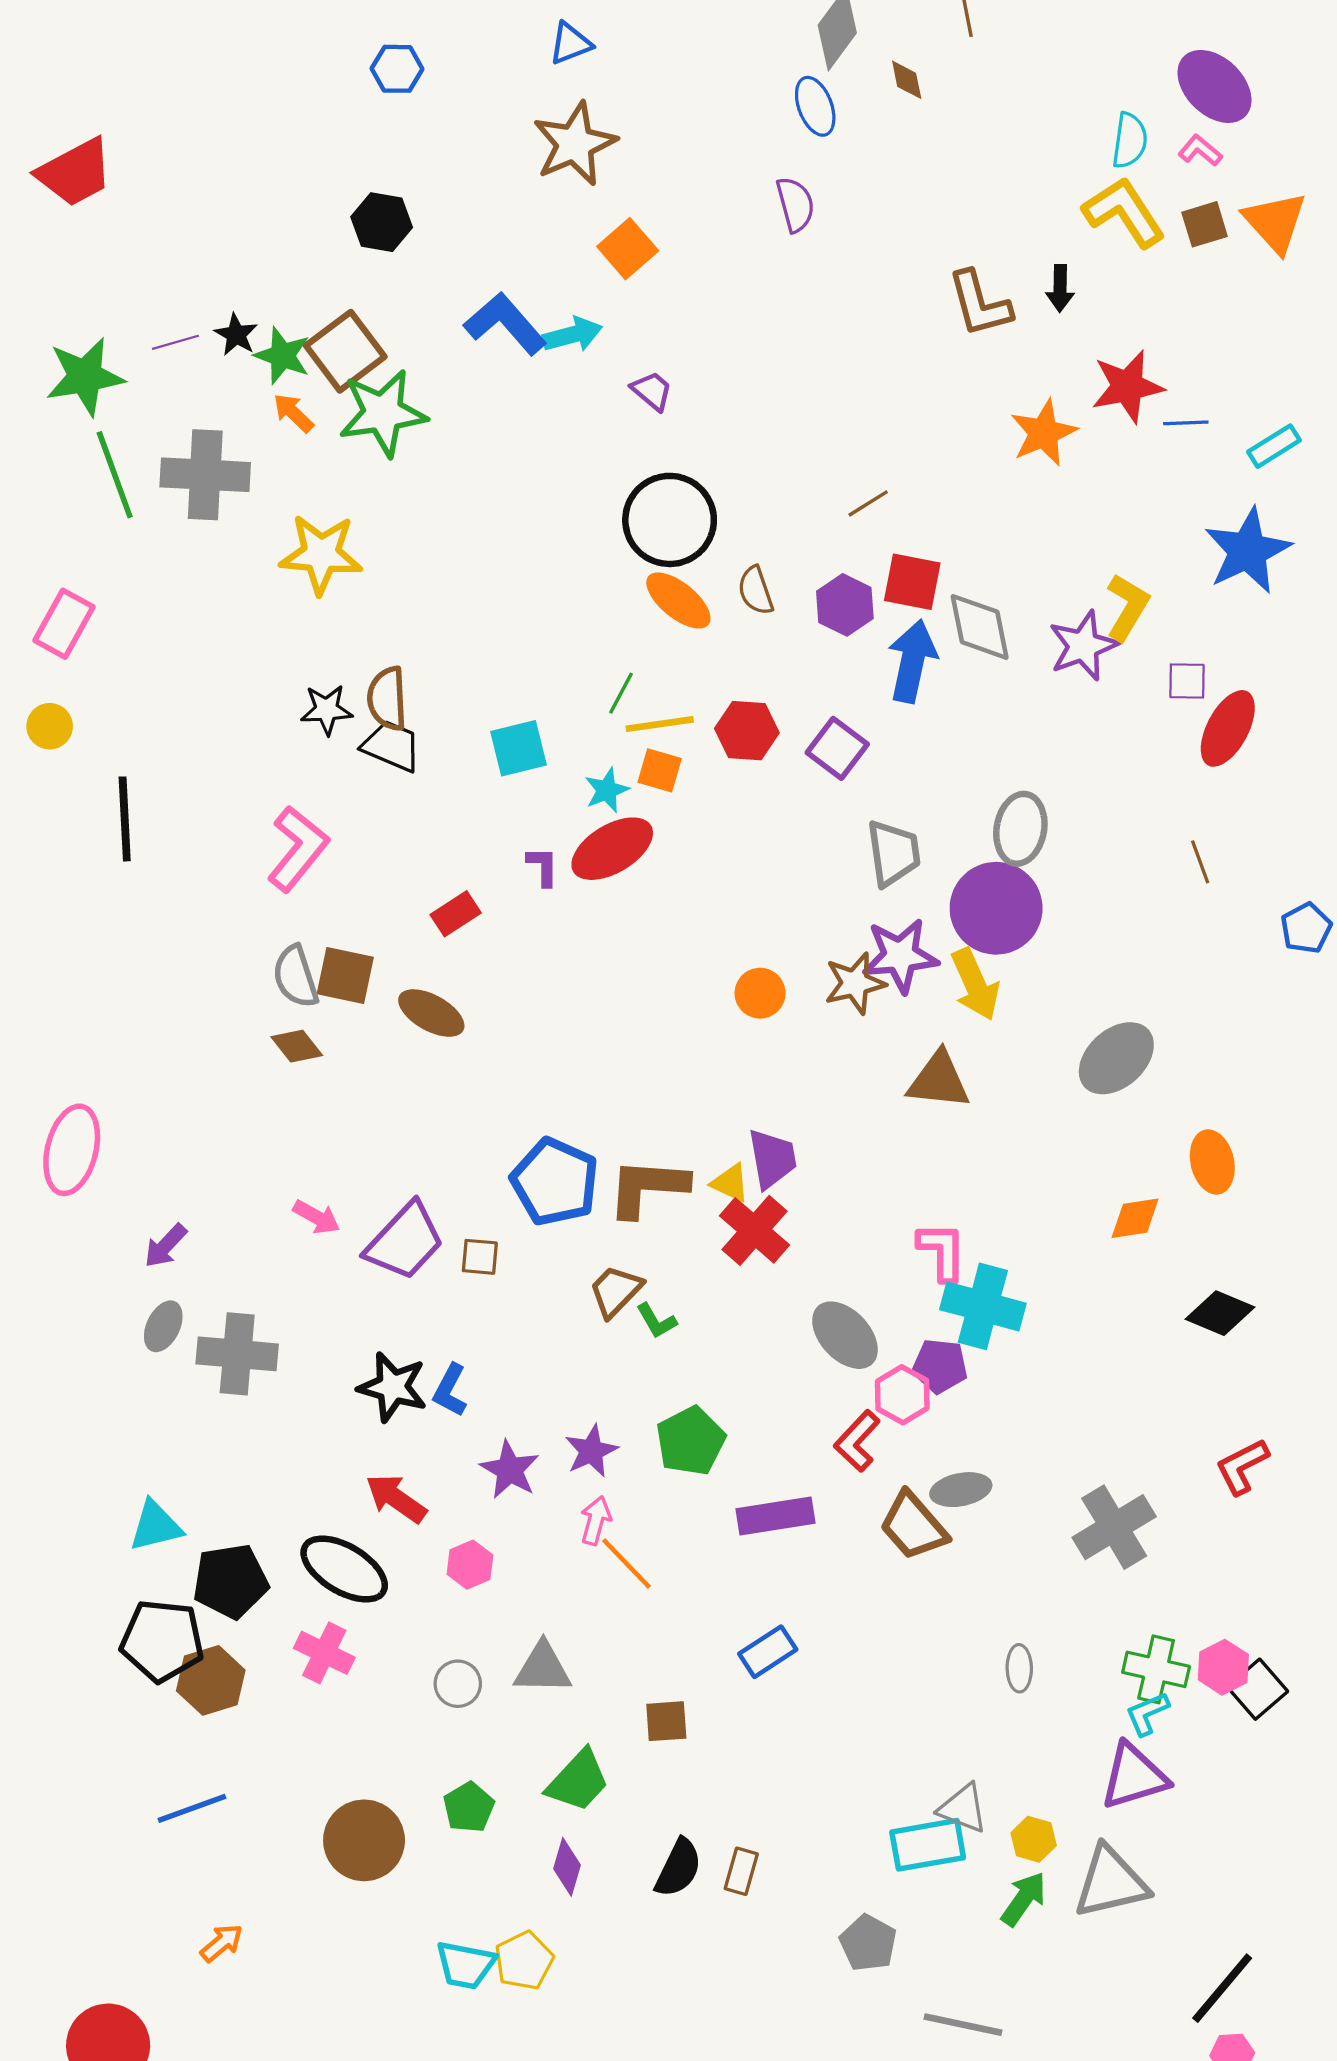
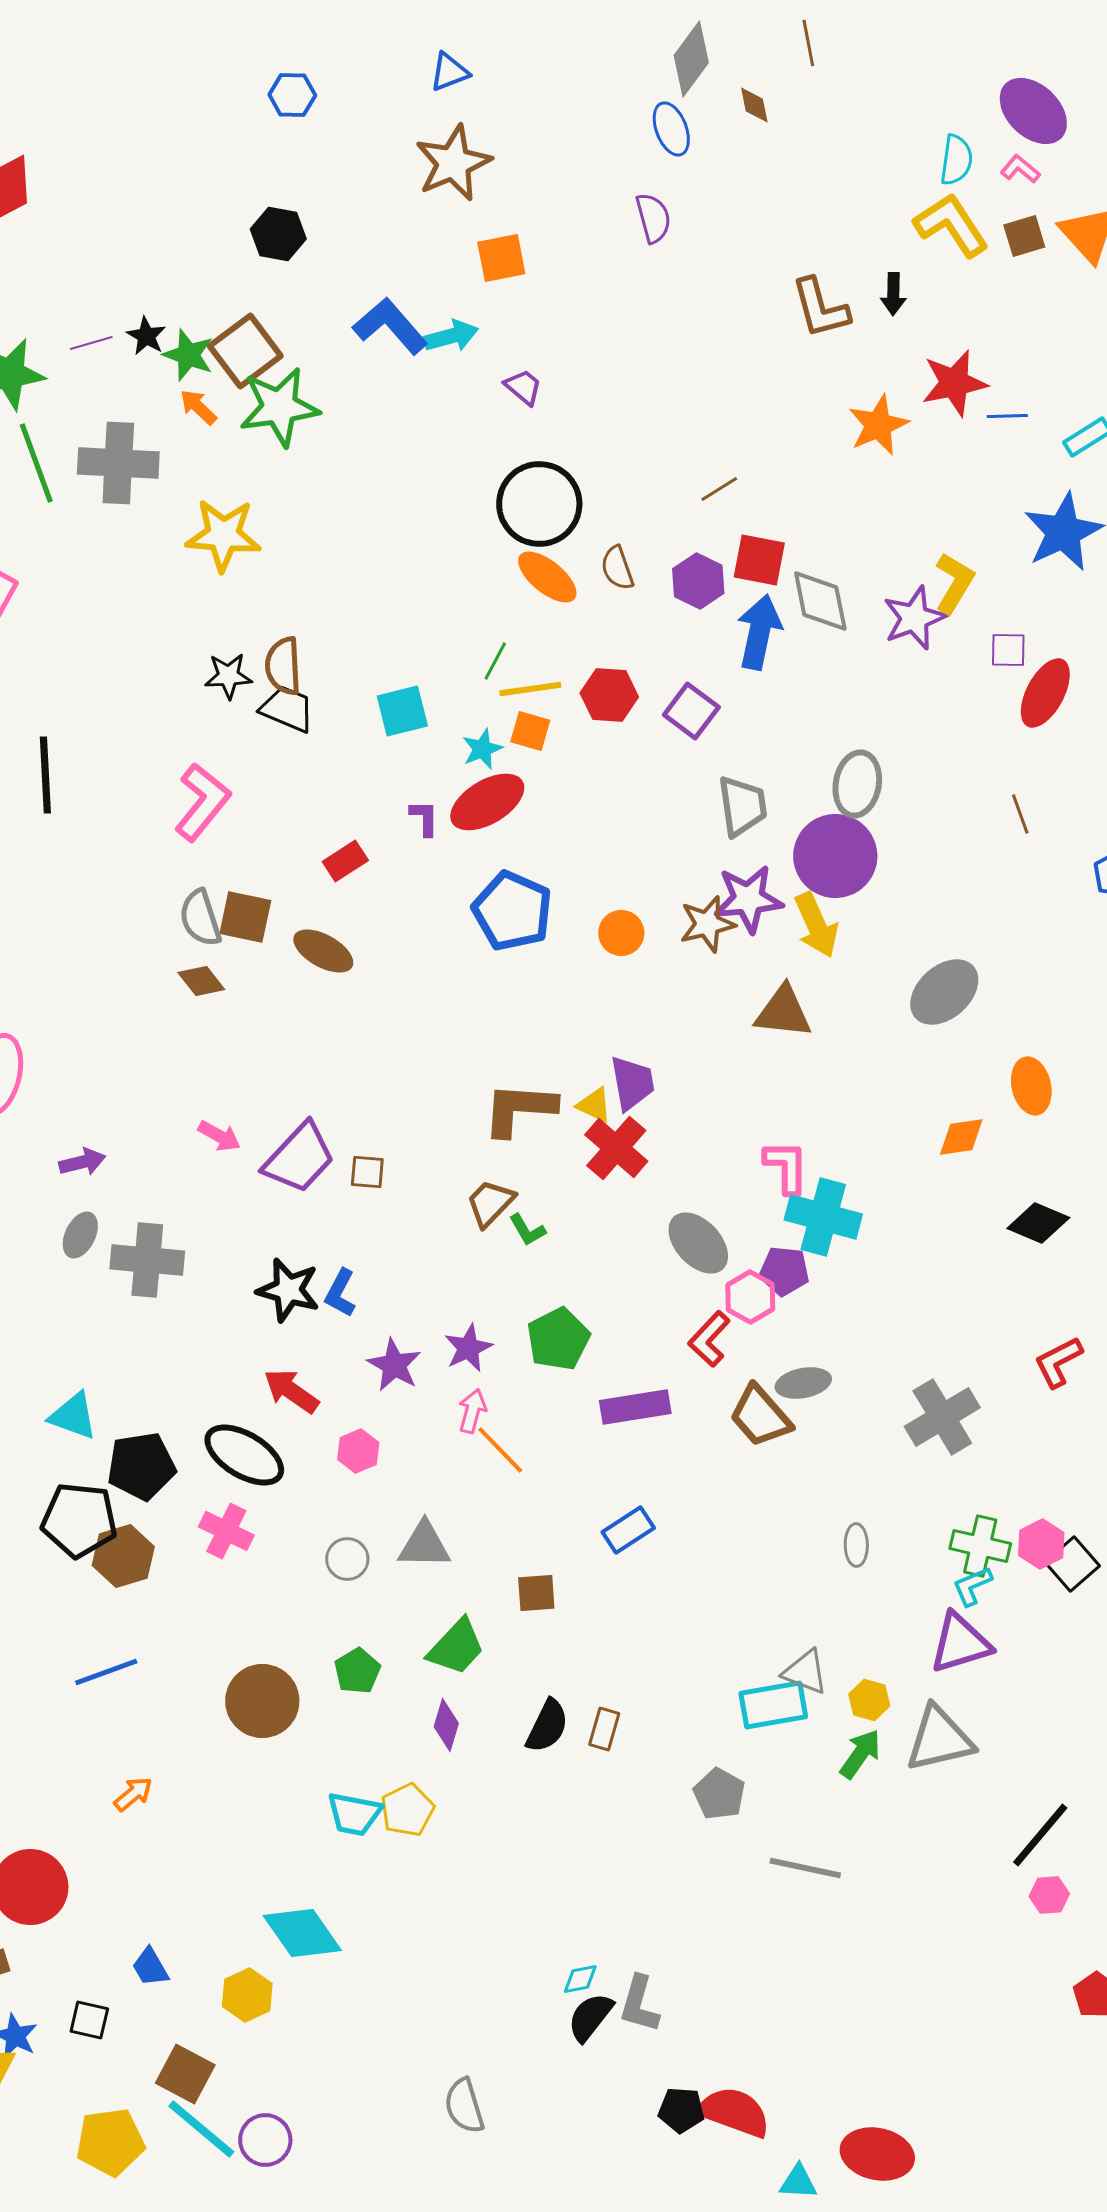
orange square: (628, 249) -> (501, 258), turned 30
blue pentagon: (555, 1182) -> (512, 911), moved
purple arrow: (165, 1246) -> (82, 1162), turned -147
cyan triangle: (156, 1526) -> (73, 1416), turned 34

